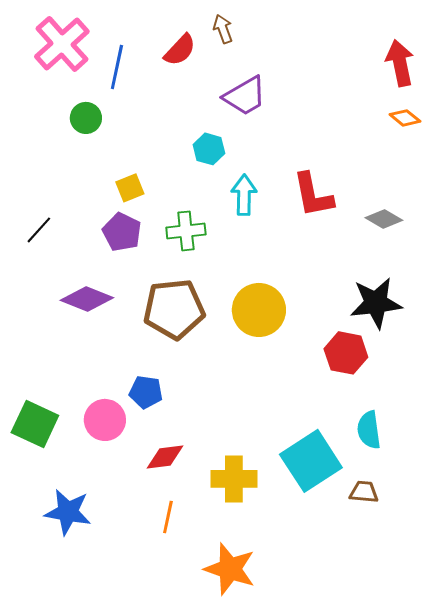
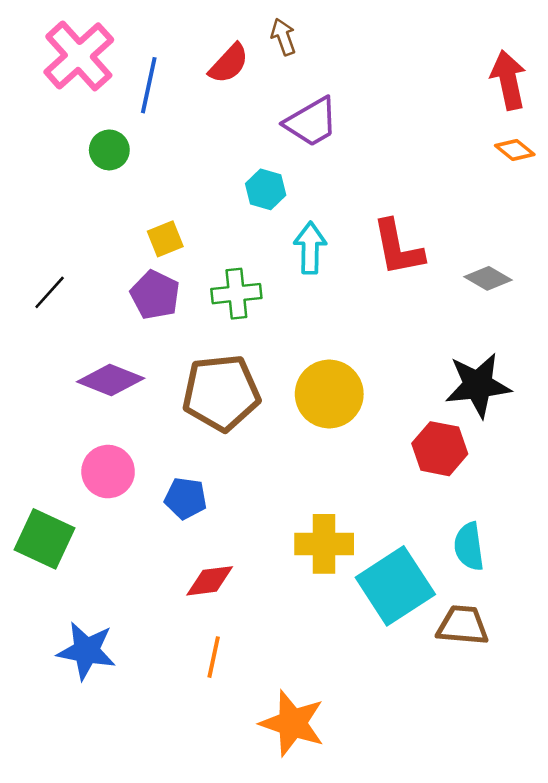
pink circle: (105, 420) -> (108, 472), moved
yellow cross: (234, 479) -> (324, 544), moved
brown trapezoid: (364, 492) -> (463, 625), size x1.4

